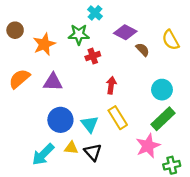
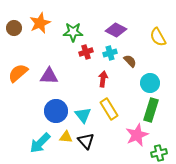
cyan cross: (95, 13) -> (110, 53), moved, turned 32
orange star: (44, 44) -> (40, 23), moved
brown semicircle: (143, 50) -> (130, 61), moved
green rectangle: (163, 119) -> (151, 110), turned -30

